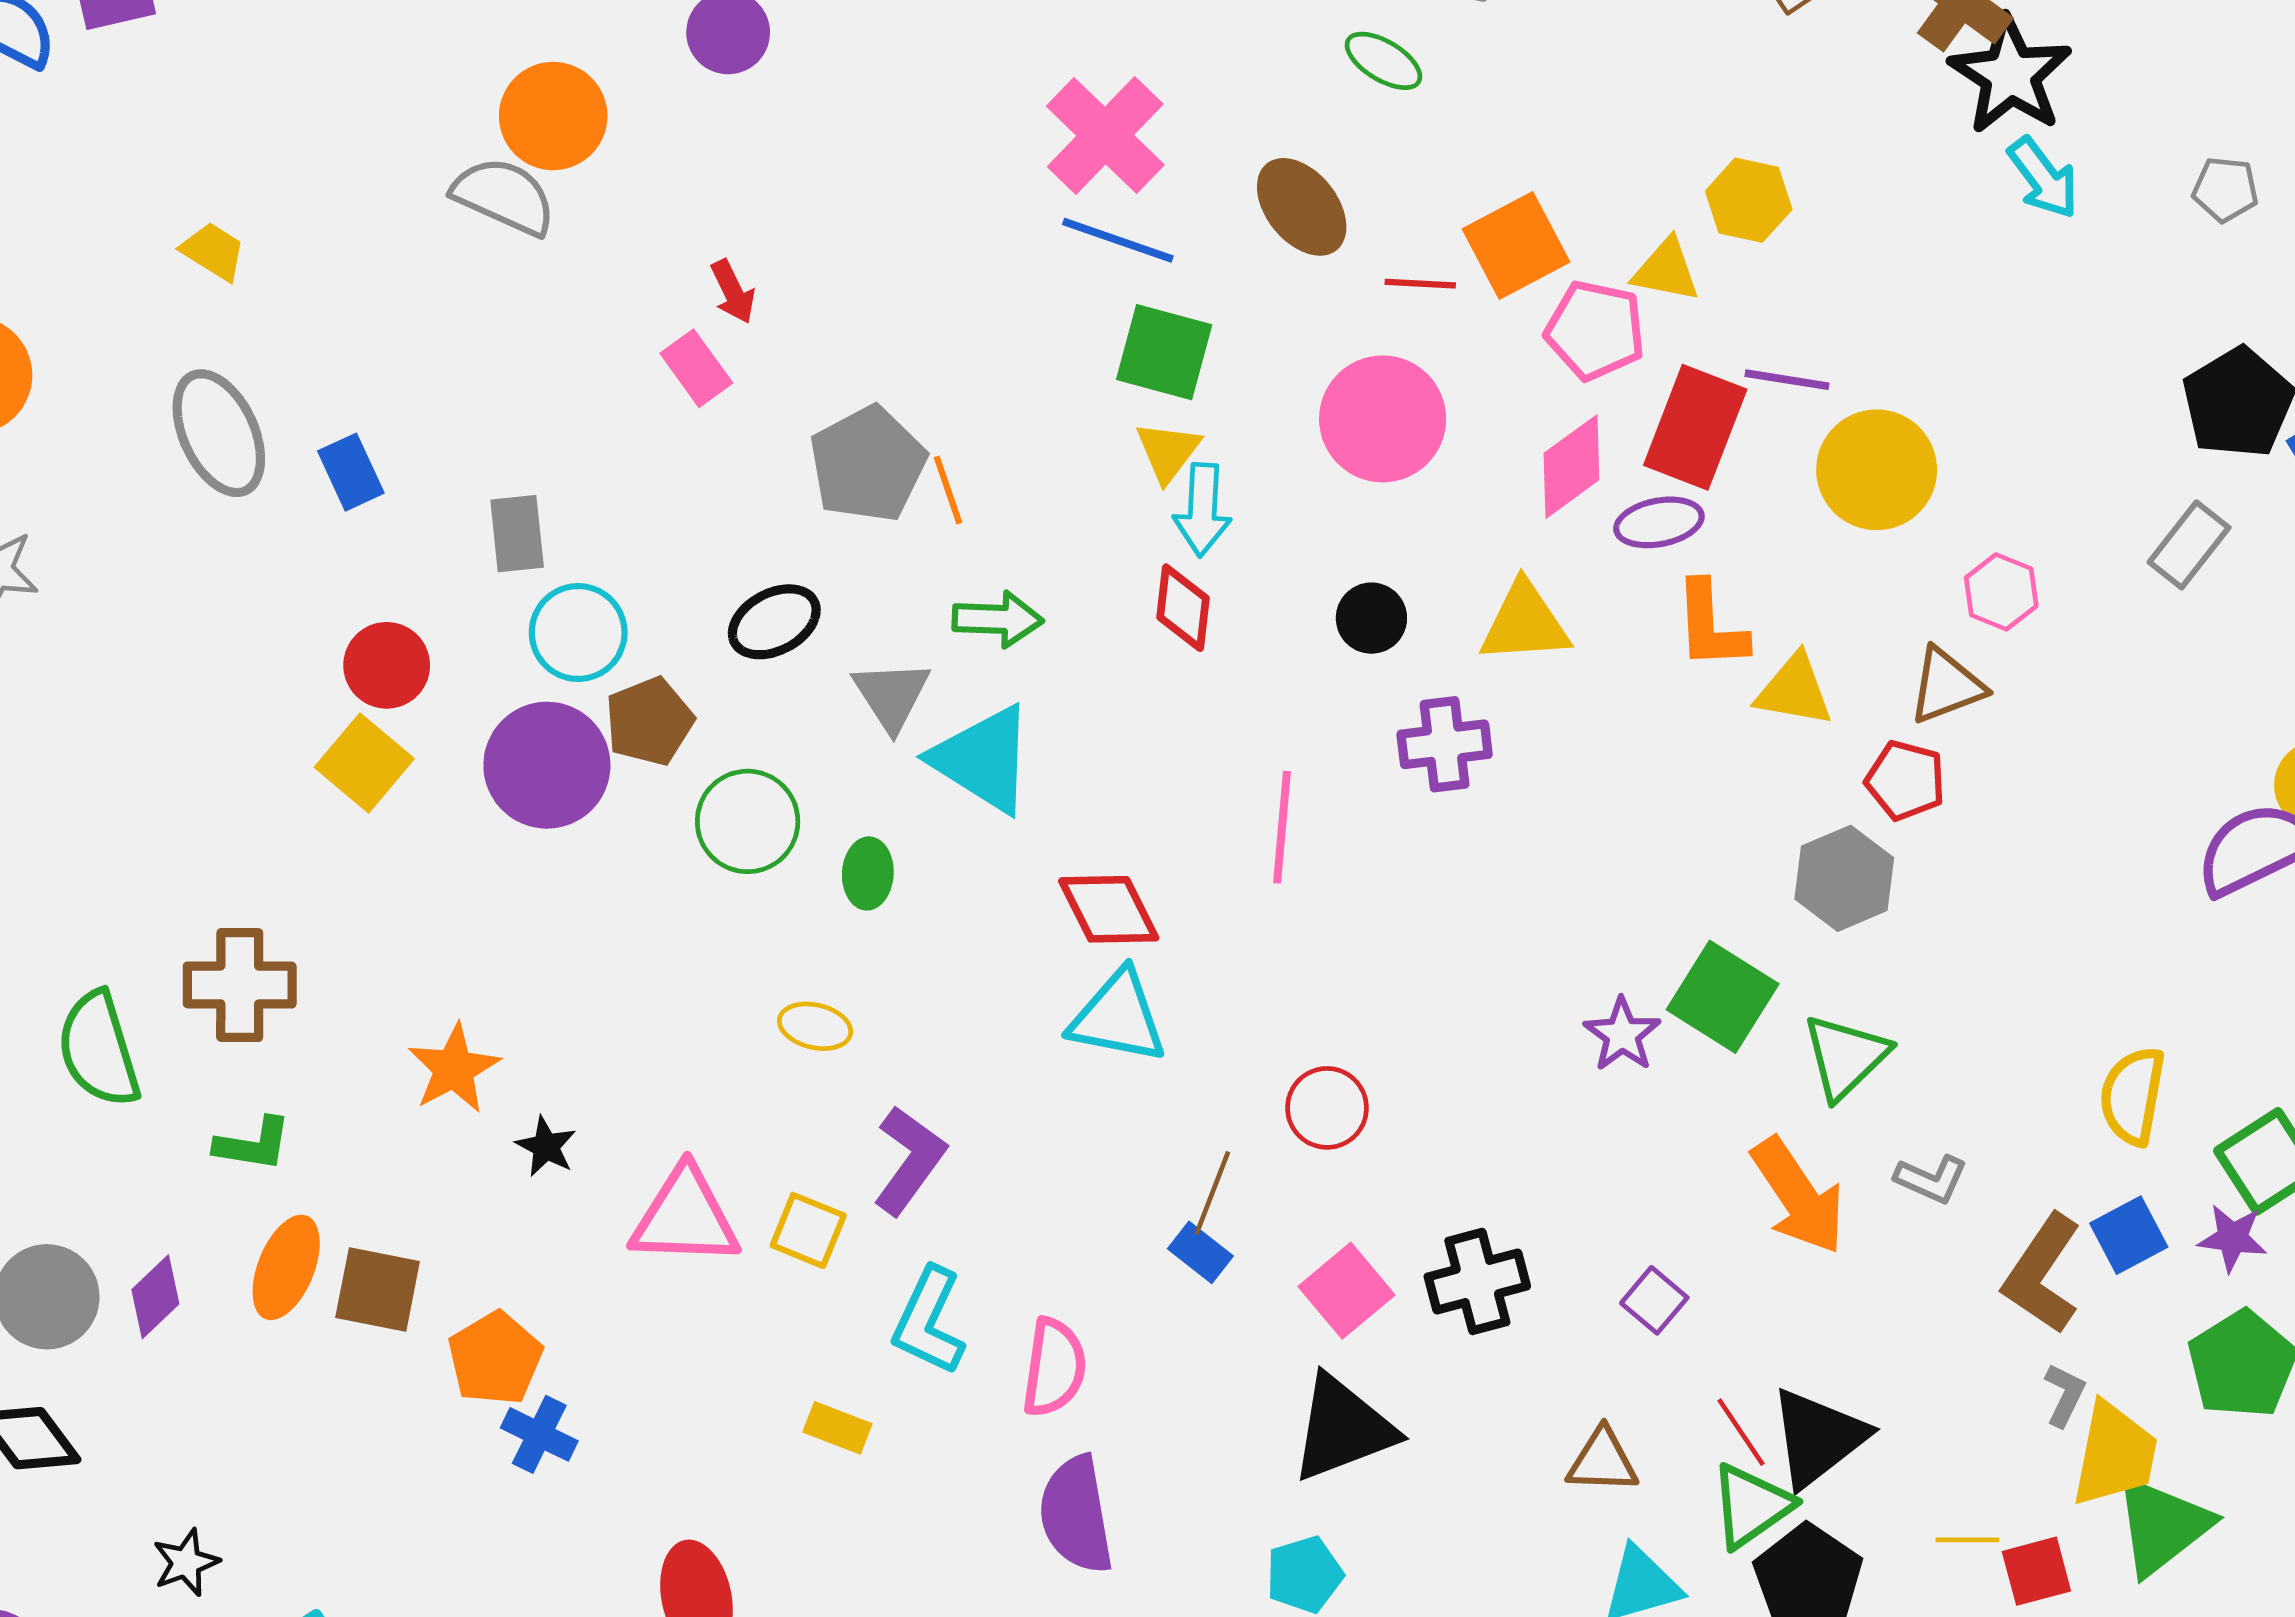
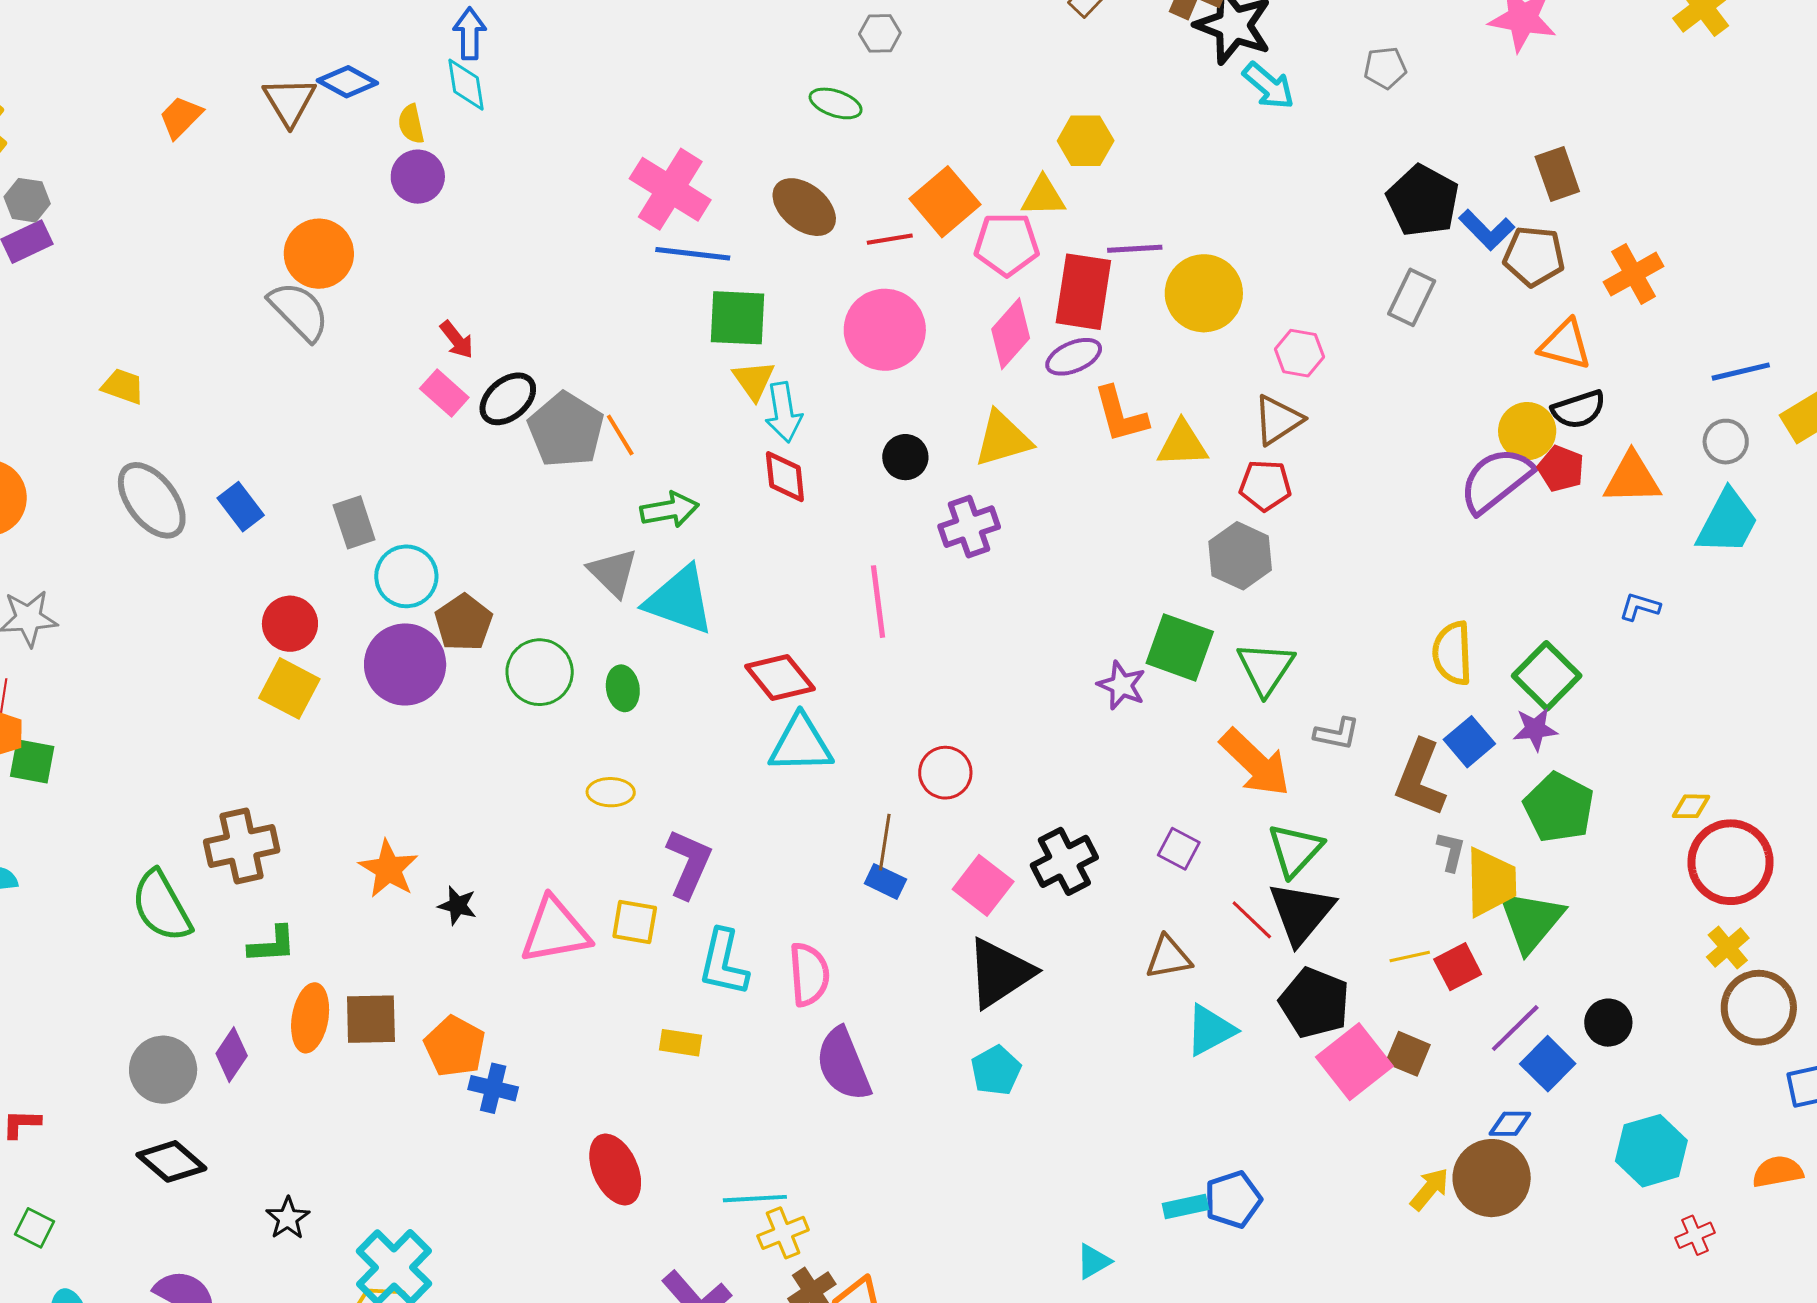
gray semicircle: (504, 196) -> (299, 311), turned 34
black ellipse: (774, 622) -> (508, 399), moved
green triangle: (1751, 1506) -> (1295, 850), moved

